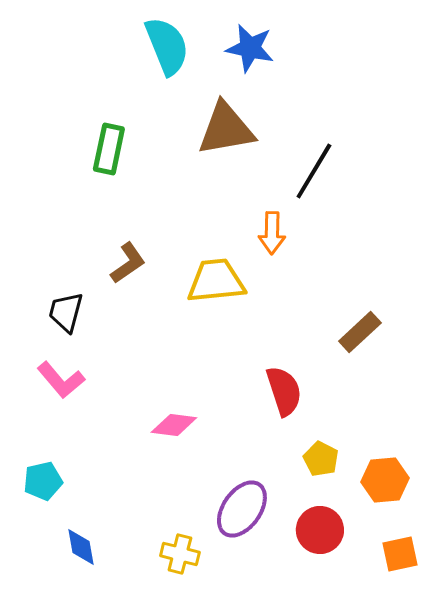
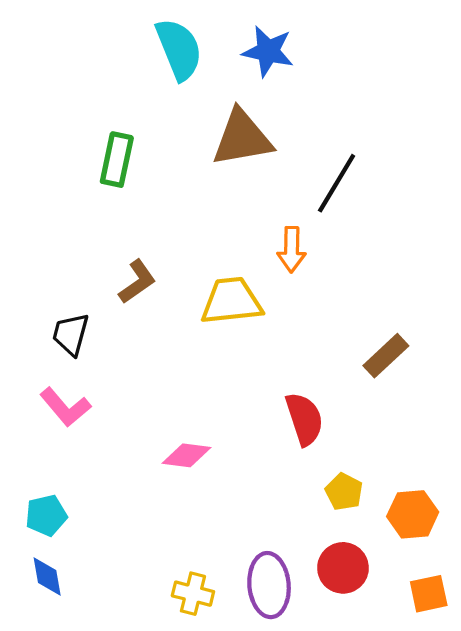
purple ellipse: (242, 509) -> (269, 585), moved, turned -40
blue diamond: (81, 547) -> (47, 576), moved

